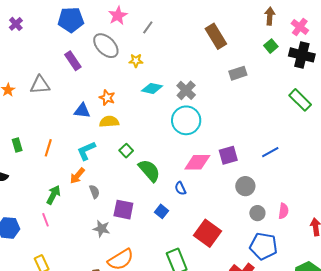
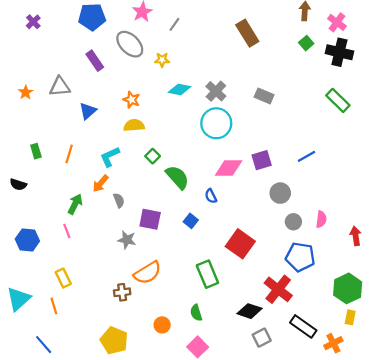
gray rectangle: (238, 73) -> (264, 96), moved, turned 42
blue triangle: (82, 111) -> (88, 111), moved, turned -48

